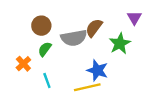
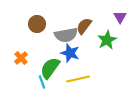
green semicircle: (45, 49) -> (50, 68), moved, size x1.6
blue star: (97, 70) -> (70, 53), moved
cyan line: (47, 81) -> (42, 82), moved

